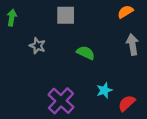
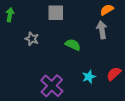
gray arrow: (132, 45) -> (102, 30), moved
red semicircle: (127, 103) -> (114, 74), moved

